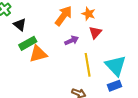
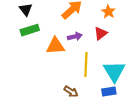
orange star: (88, 14) -> (108, 12), moved
orange triangle: (38, 54) -> (55, 46), moved

